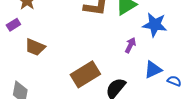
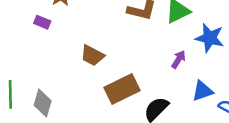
purple rectangle: (13, 25) -> (42, 22), turned 48
brown trapezoid: (35, 47) -> (92, 55), moved

